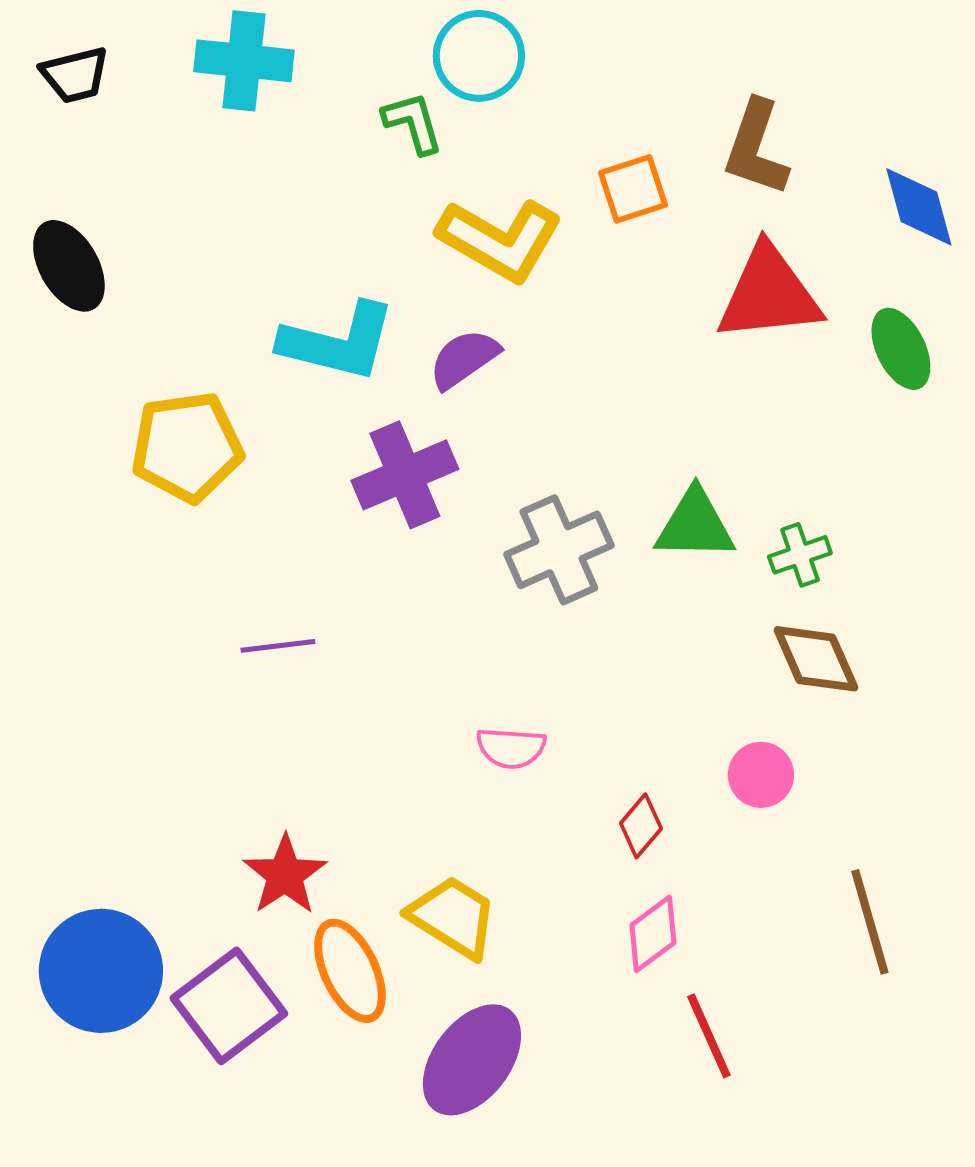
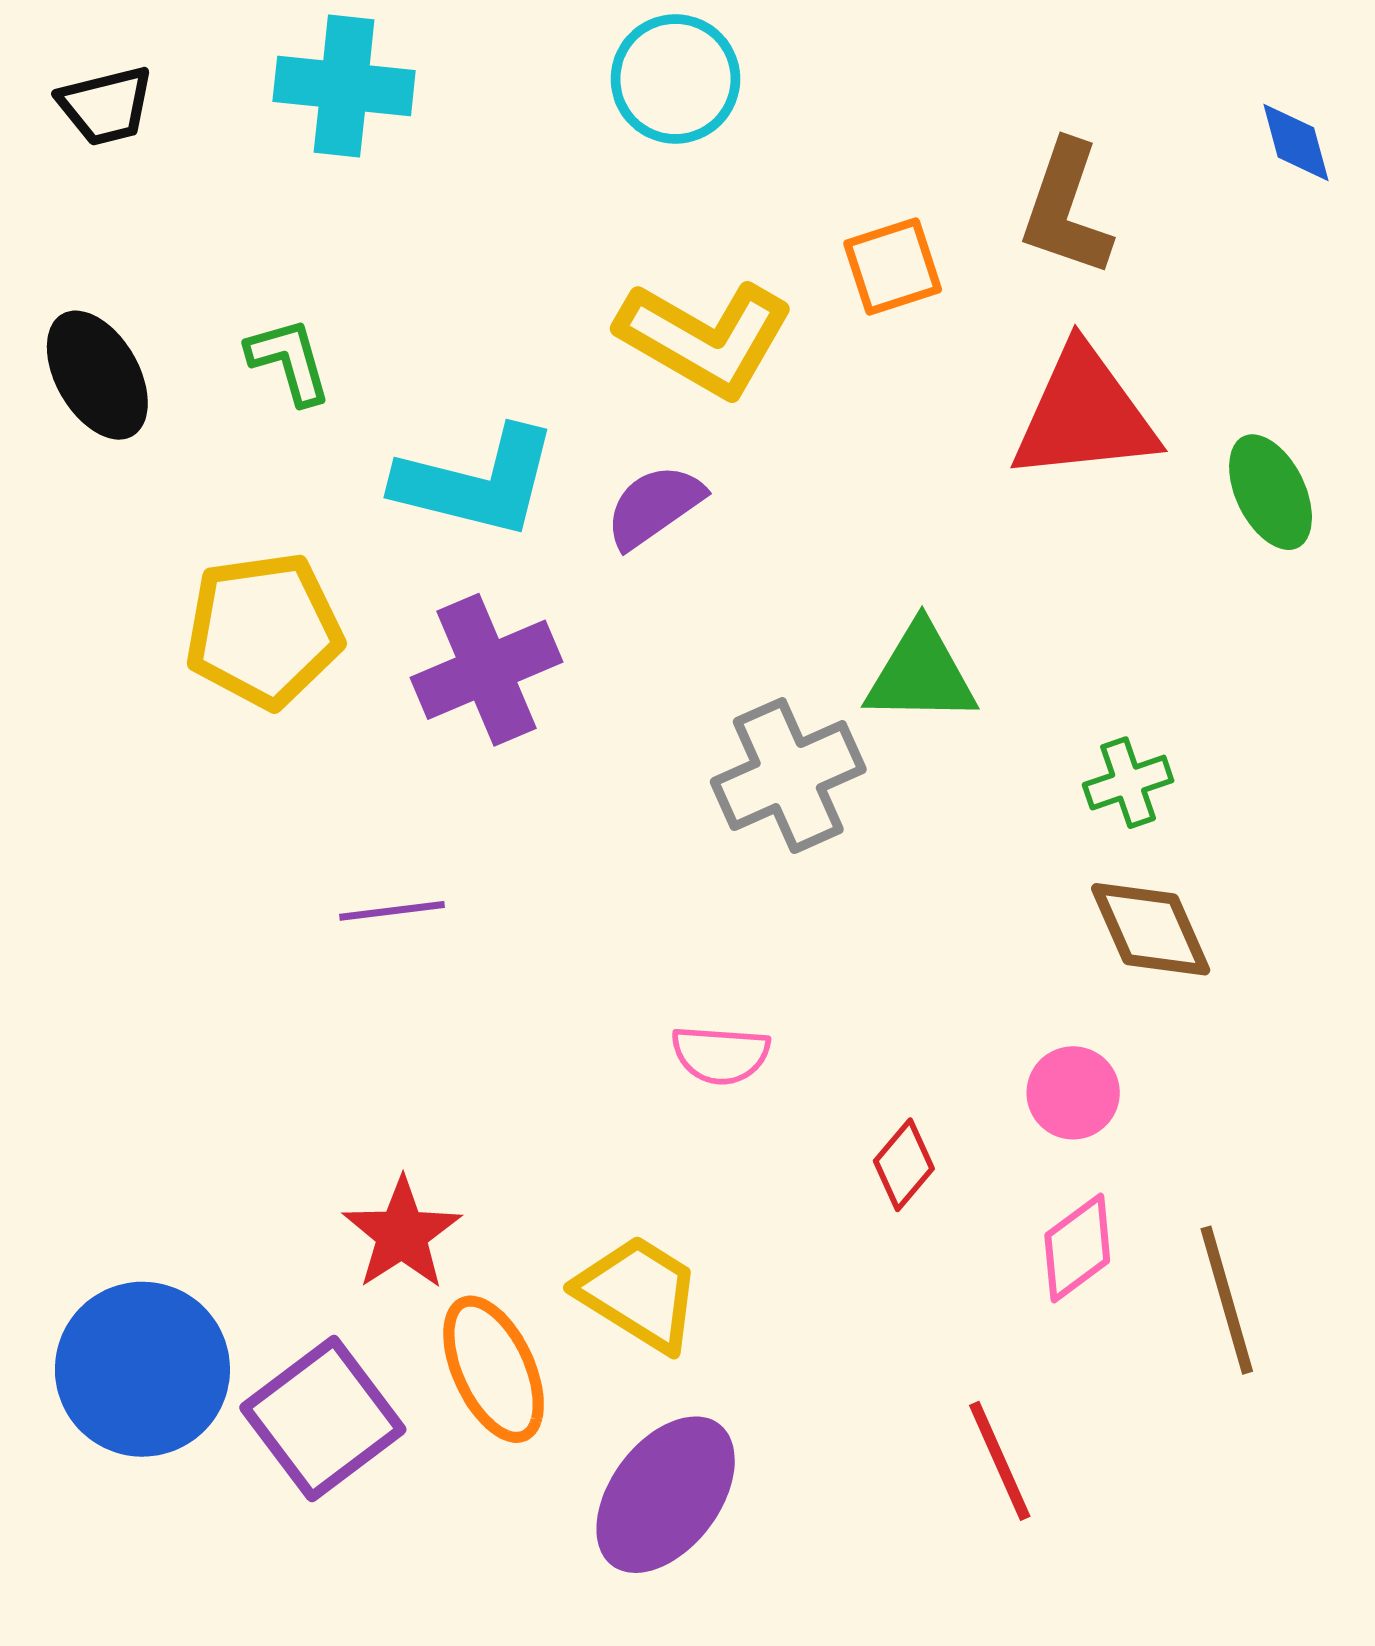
green L-shape: (413, 123) -> (289, 361), moved
blue diamond: (919, 207) -> (1296, 142), moved, size x0.7
purple cross: (405, 475) -> (486, 670), moved
green triangle: (695, 525) -> (921, 674), moved
pink diamond: (653, 934) -> (1077, 1248), moved

